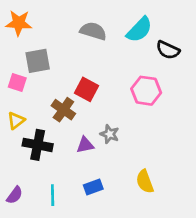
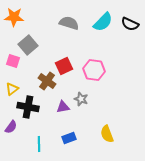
black semicircle: (168, 50) -> (130, 24), moved
gray square: (38, 61) -> (28, 45), turned -30
red square: (86, 89) -> (64, 66), turned 36
pink hexagon: (146, 91) -> (94, 70), moved
purple semicircle: (15, 195) -> (11, 127), moved

